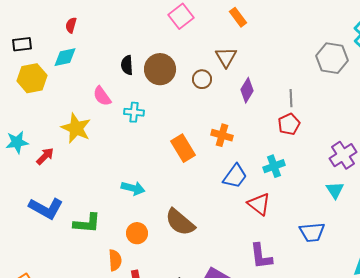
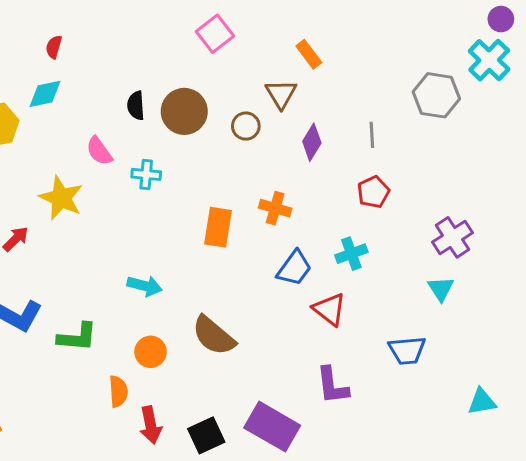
orange rectangle: (238, 17) -> (309, 54), moved
gray line: (291, 98) -> (372, 135), moved
orange rectangle: (183, 148) -> (218, 227), turned 40

